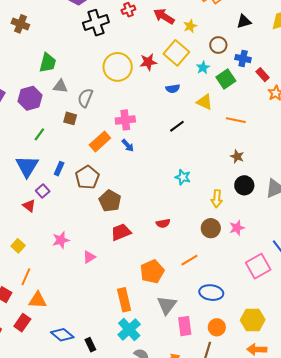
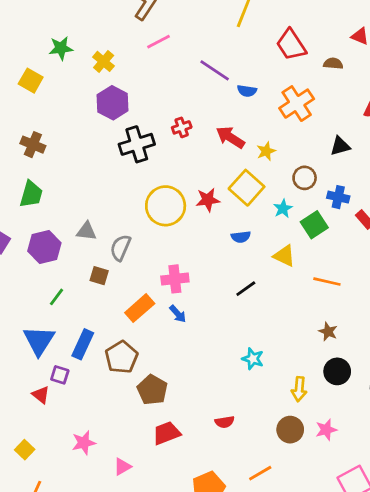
green trapezoid: (48, 63) -> (31, 194), moved
blue rectangle: (59, 169) -> (83, 344), size x1.5
purple square: (43, 191) -> (60, 375), turned -32

